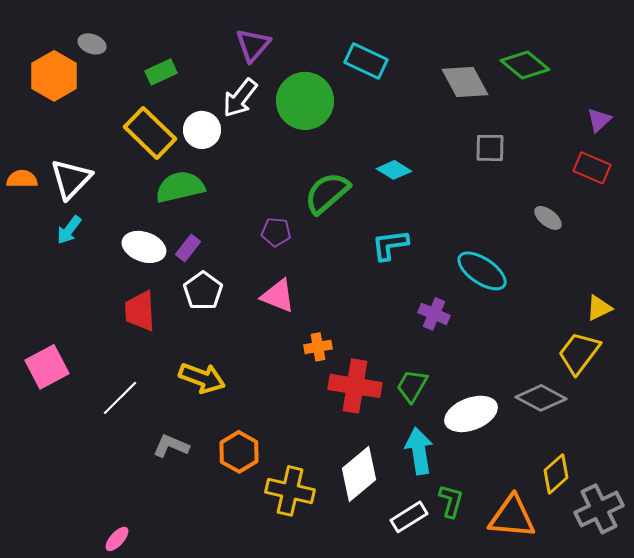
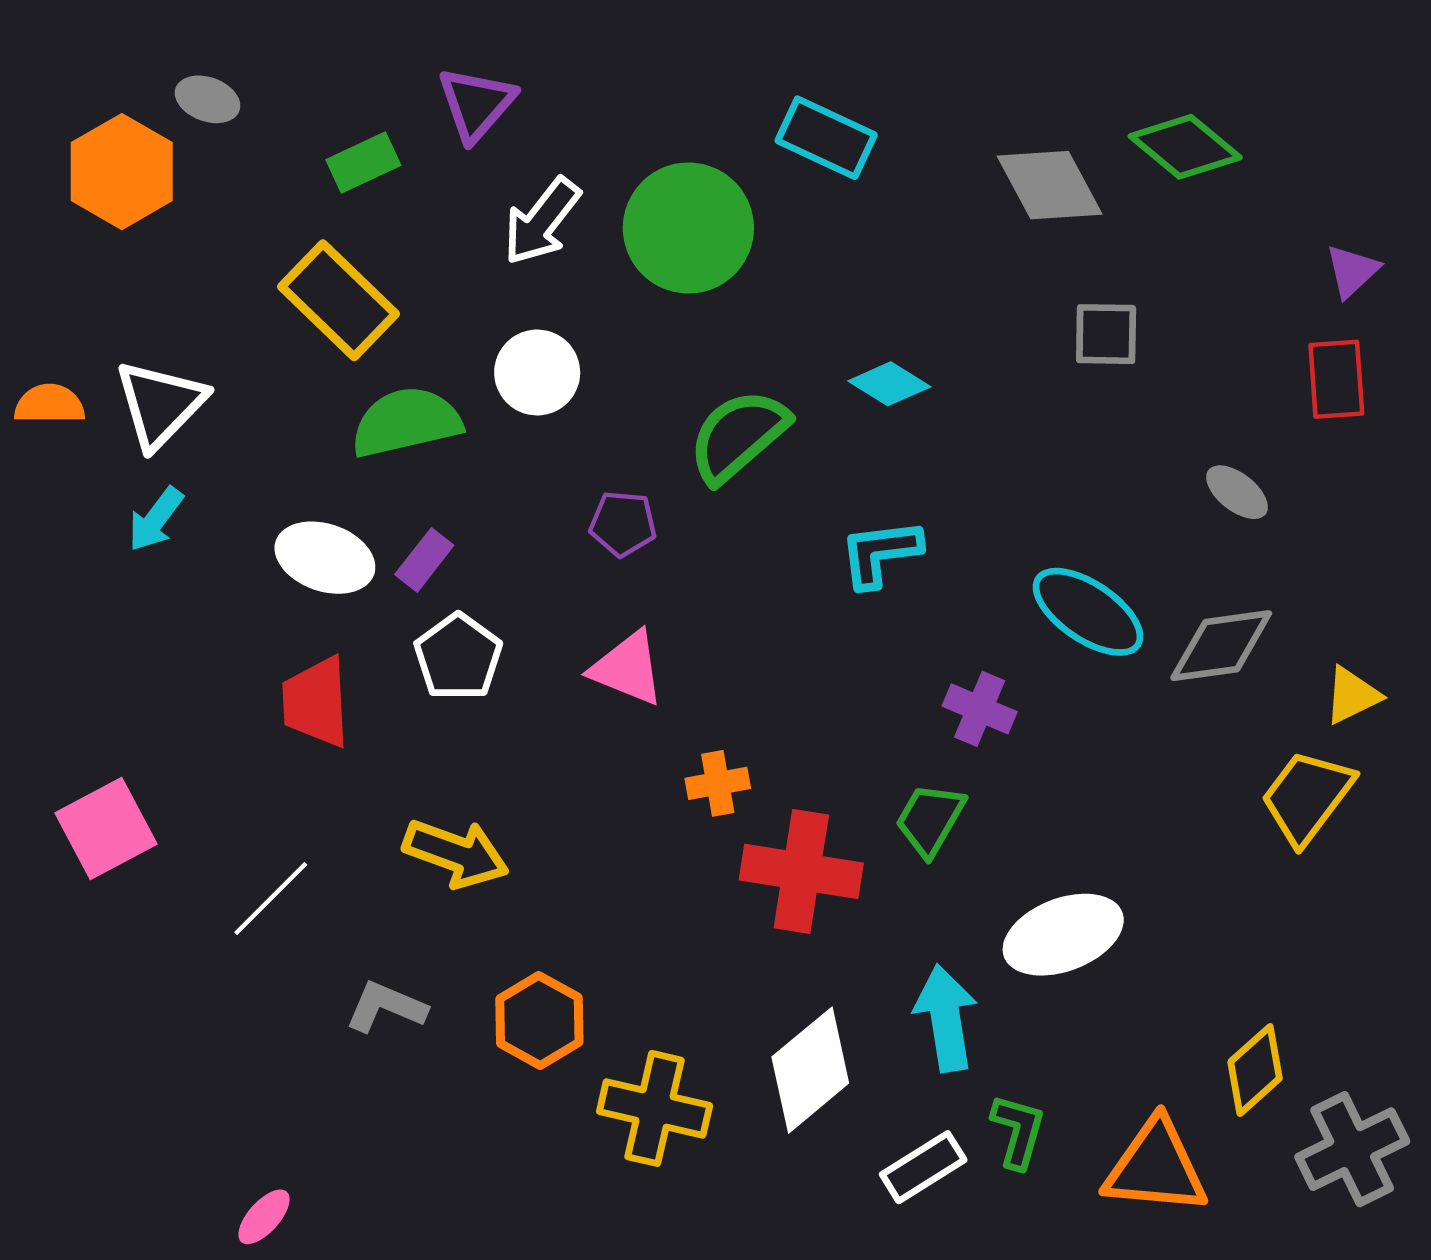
purple triangle: (253, 45) -> (476, 104), moved
white circle: (202, 130) -> (537, 372), moved
red rectangle: (592, 168) -> (1336, 379), turned 63
green trapezoid: (412, 386) -> (930, 820), moved
gray diamond: (541, 398) -> (1221, 646), moved, turned -36

